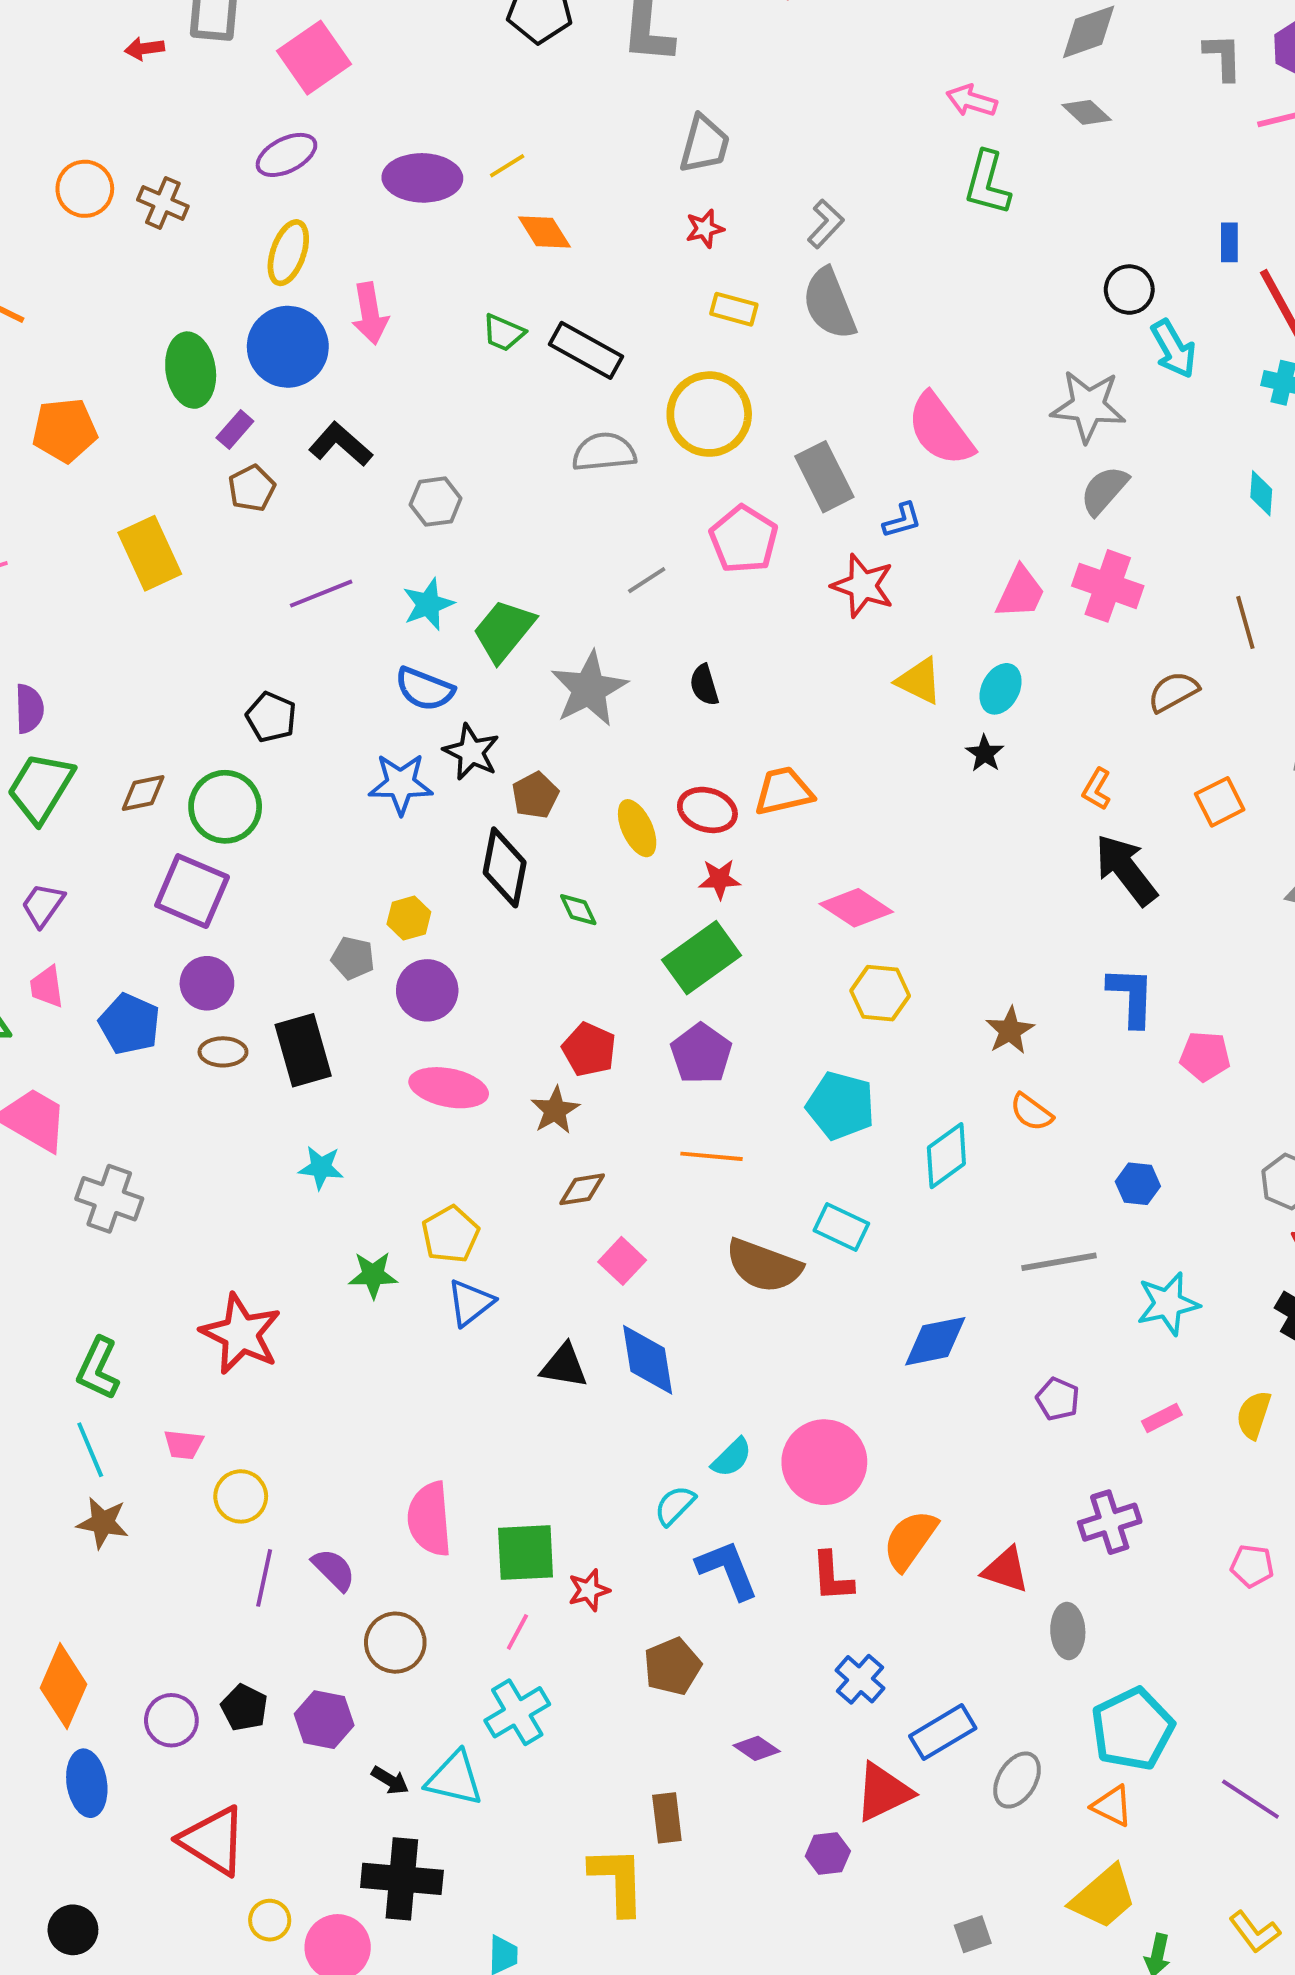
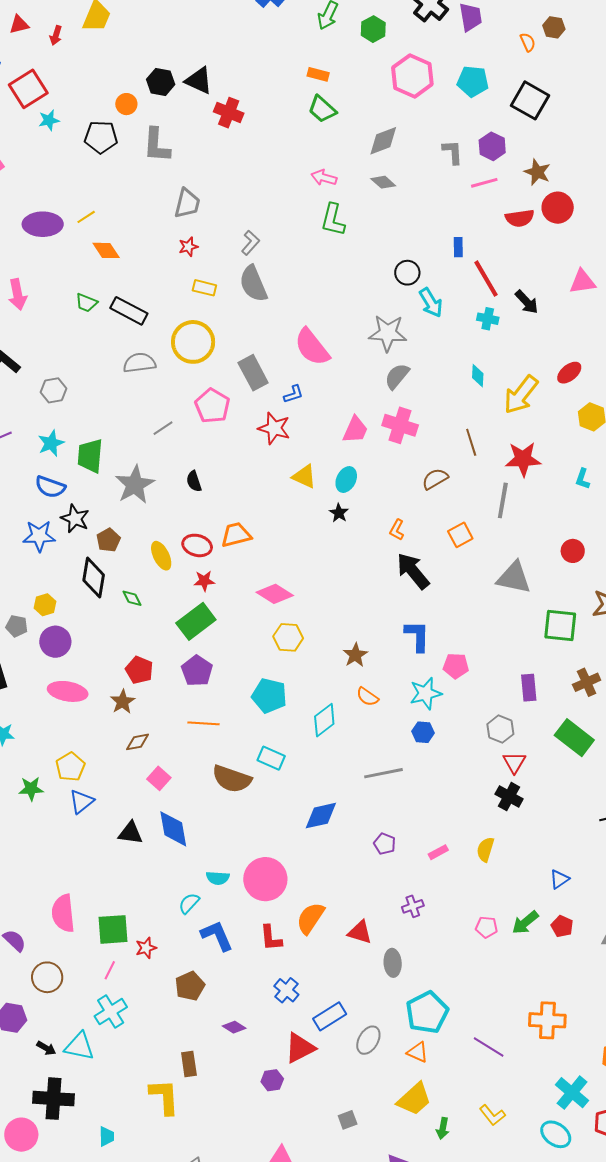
green trapezoid: (504, 631) -> (90, 456), turned -33
cyan star: (1168, 1304) -> (426, 693), moved
cyan semicircle: (732, 1458) -> (218, 878), turned 50
purple cross: (1110, 1522) -> (413, 906), size x0.7

